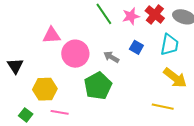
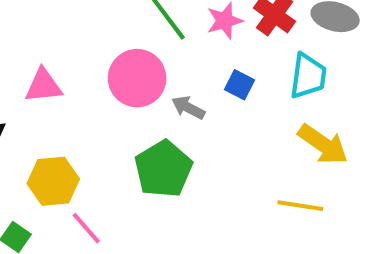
pink triangle: (52, 35) -> (43, 86), moved
pink circle: (75, 54) -> (137, 78), moved
pink line: (60, 112) -> (86, 228), turned 42

